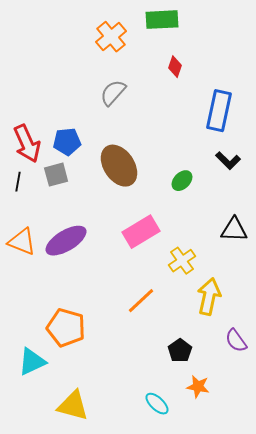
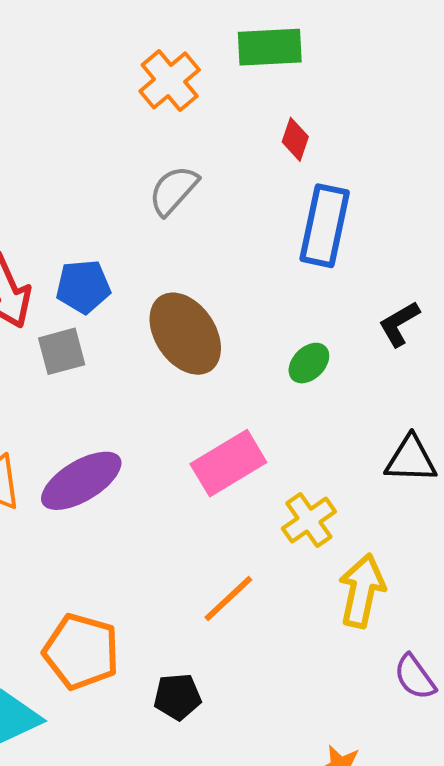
blue rectangle: (219, 111) -> (325, 226), moved
black L-shape: (228, 161) -> (399, 324), turned 105
black pentagon: (180, 351) -> (177, 697), moved, turned 30

